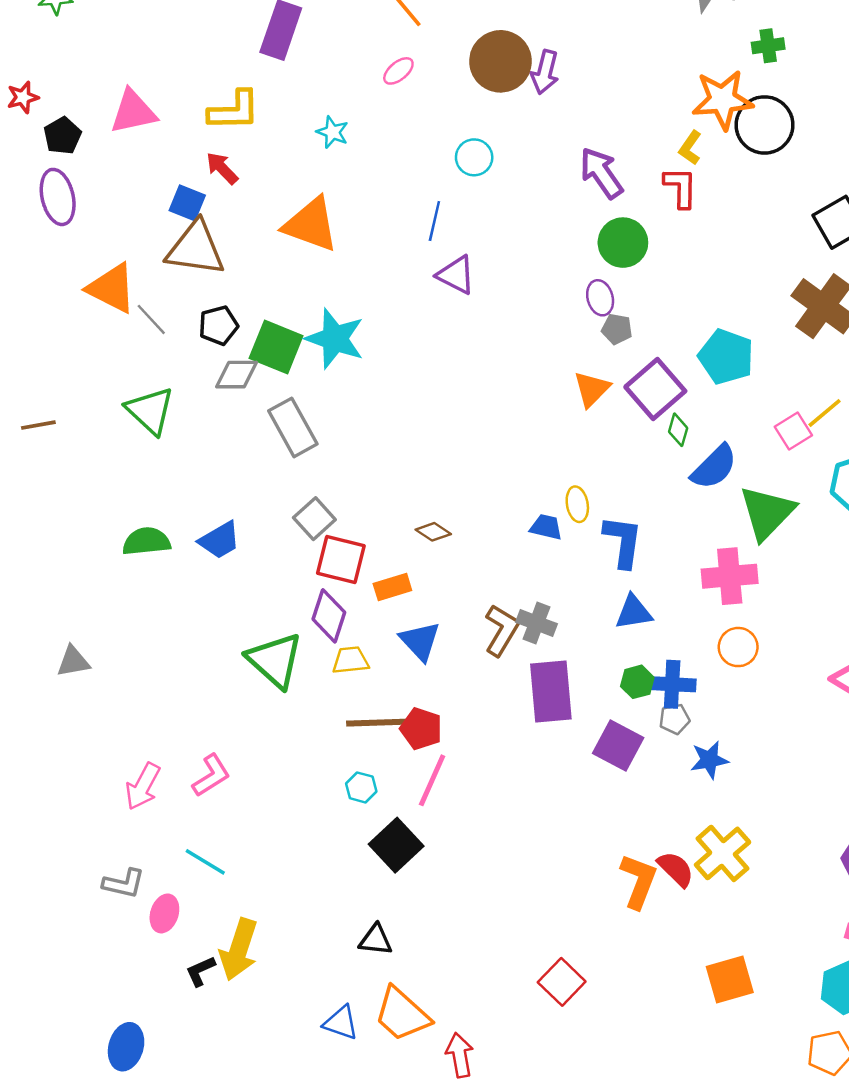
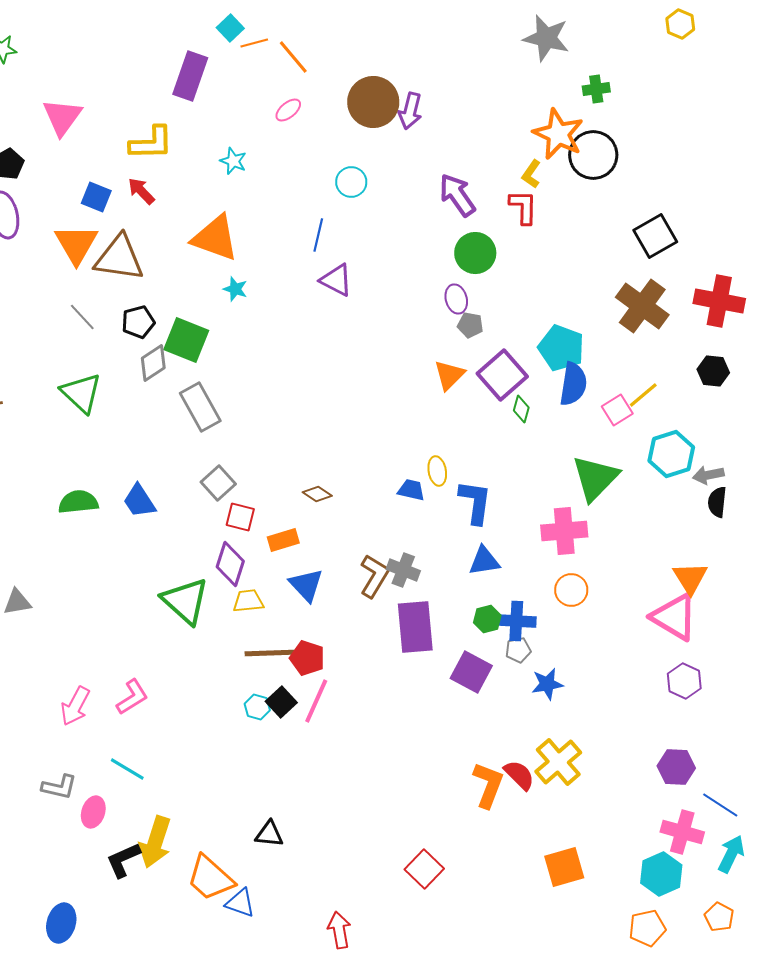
orange star: (723, 100) -> (558, 134), turned 30
pink triangle: (133, 112) -> (62, 117), moved, turned -42
blue square: (187, 203) -> (96, 197), moved
orange triangle: (112, 288) -> (76, 244), moved, turned 33
cyan star: (335, 339) -> (235, 289), moved, size x0.5
gray diamond: (236, 375) -> (153, 363), turned -33
blue semicircle: (714, 467) -> (573, 384), moved, turned -36
blue trapezoid: (220, 540) -> (139, 501), turned 87
red square: (341, 559) -> (240, 517), size x0.7
black square: (396, 845) -> (281, 702), moved, size x0.7
black L-shape: (200, 971) -> (123, 860), size x1.4
orange trapezoid: (402, 1014) -> (210, 878), moved

